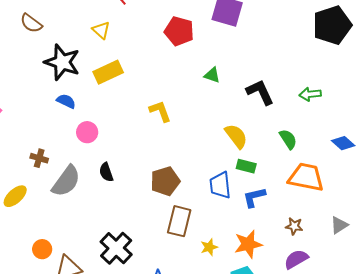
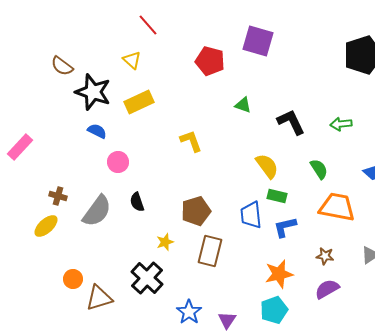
brown semicircle: (31, 23) -> (62, 66), moved
brown cross: (39, 158) -> (58, 196), moved
yellow star: (209, 247) -> (165, 242), moved

